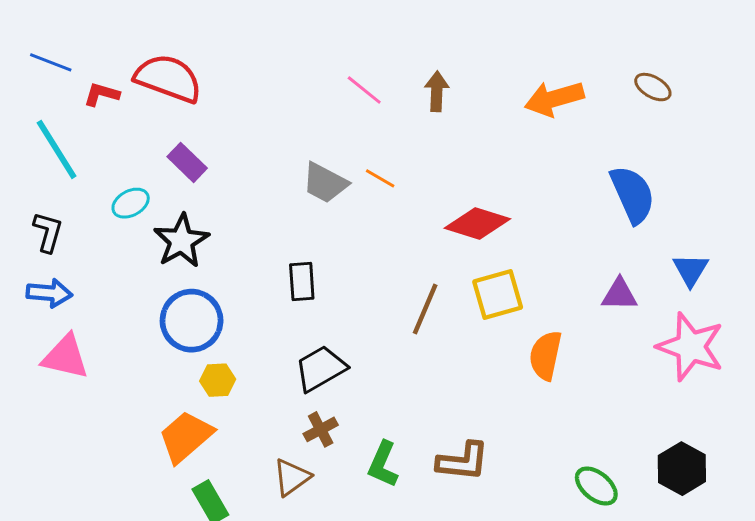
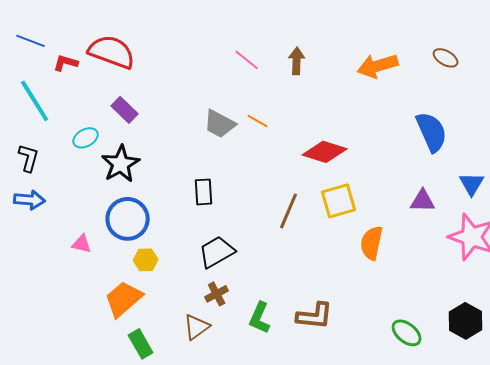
pink triangle: (65, 357) -> (82, 244), moved, size x0.6

